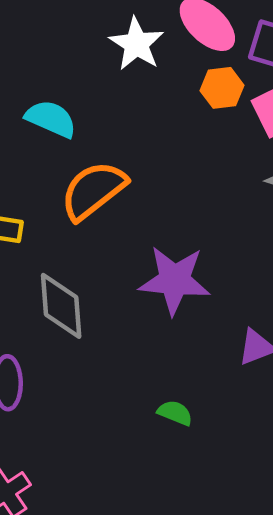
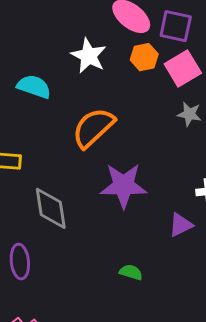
white star: (136, 44) -> (89, 56), moved
orange semicircle: (93, 190) -> (93, 128), moved

